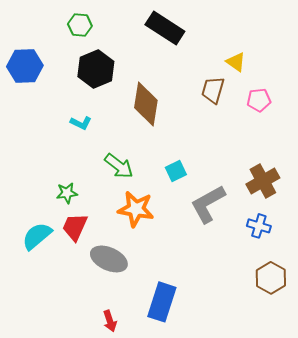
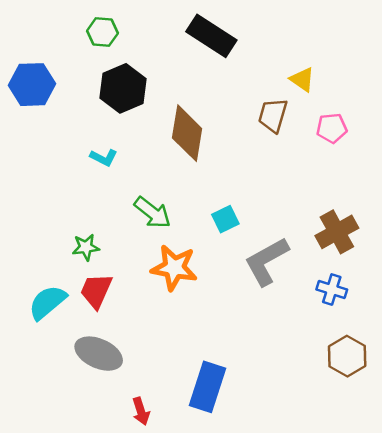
gray ellipse: (109, 259) -> (99, 354), moved

